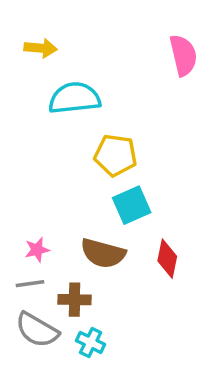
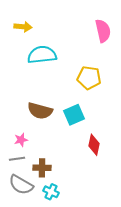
yellow pentagon: (116, 155) -> (89, 78), moved
brown semicircle: (103, 253) -> (40, 111), moved

